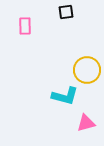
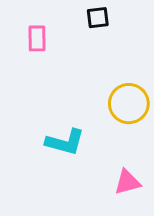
cyan L-shape: (65, 96) -> (65, 142), moved

